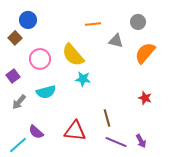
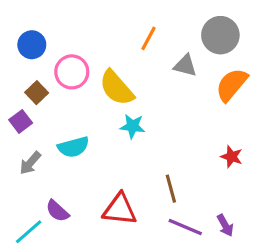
blue circle: (28, 20) -> (32, 45), moved
gray circle: (138, 22) -> (220, 35), size x1.5
orange line: (93, 24) -> (148, 38), turned -56
brown square: (15, 38) -> (37, 93), moved
pink circle: (40, 59) -> (72, 72), moved

